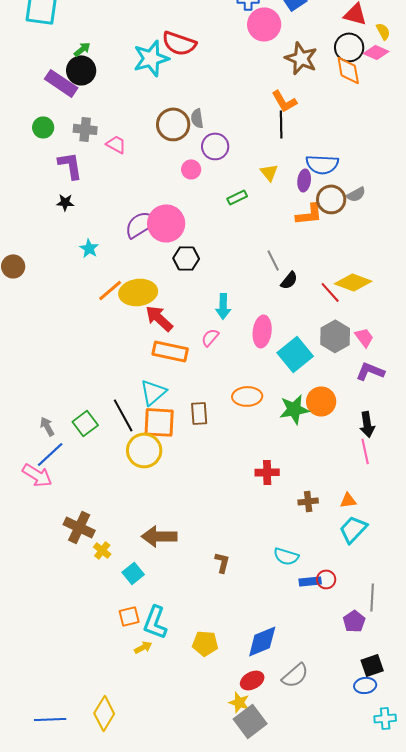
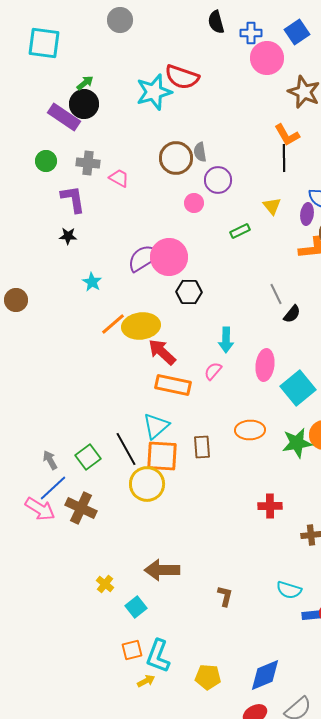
brown cross: (79, 527) -> (81, 508), moved

